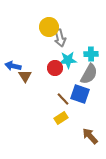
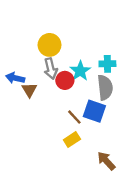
yellow circle: (49, 27) -> (49, 45), moved
gray arrow: (60, 38) -> (51, 69), moved
cyan star: (68, 60) -> (80, 71), turned -30
gray semicircle: (89, 74) -> (105, 87), turned -35

